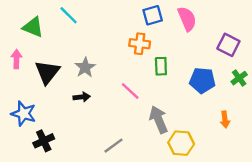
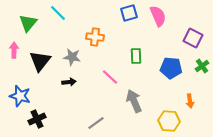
green triangle: (33, 27) -> (28, 23), turned 48
orange cross: (140, 44) -> (95, 37), moved
gray star: (85, 67) -> (72, 57), turned -30
yellow hexagon: (181, 143) -> (169, 121), moved

